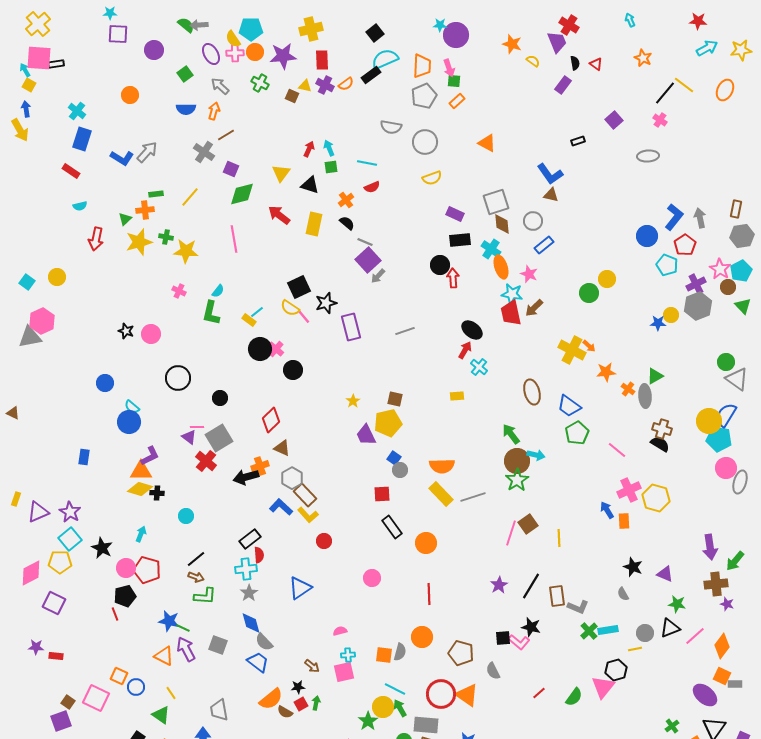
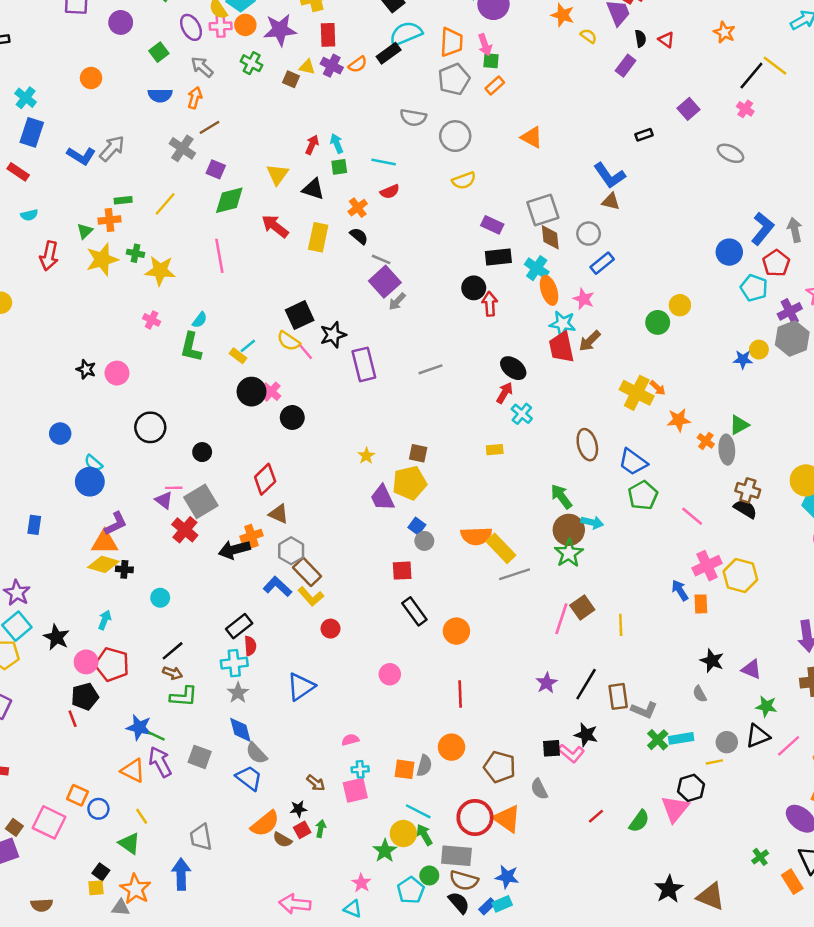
gray ellipse: (648, 156) -> (731, 153), turned 30
yellow rectangle: (441, 494) -> (501, 548), moved

